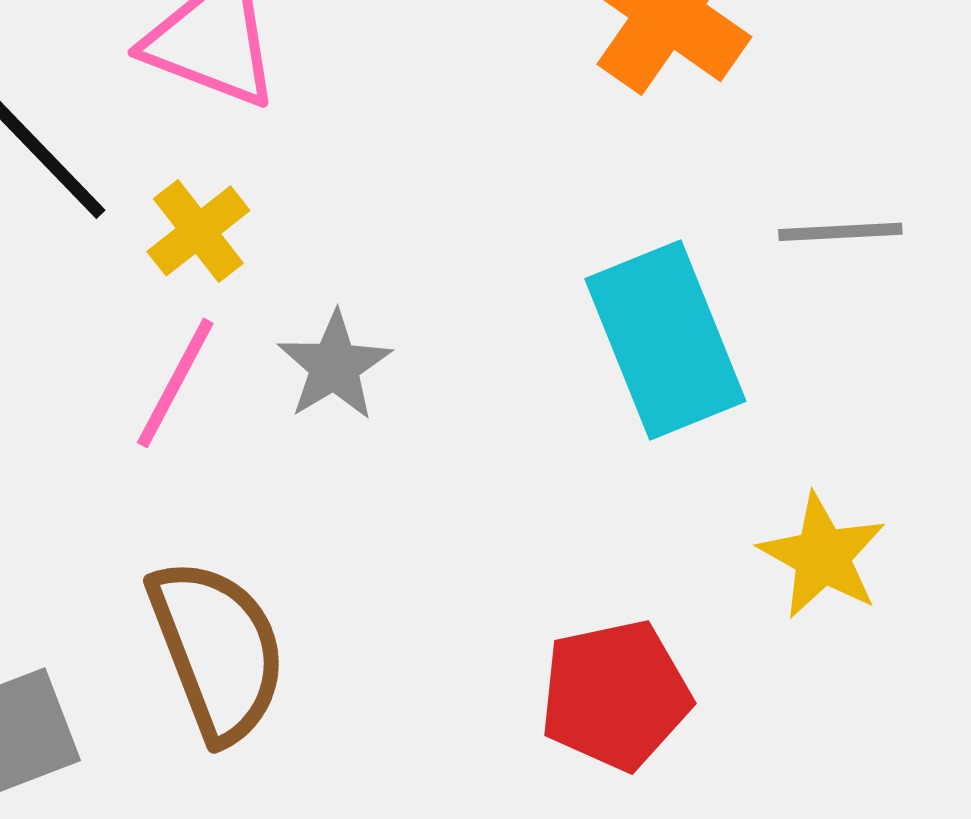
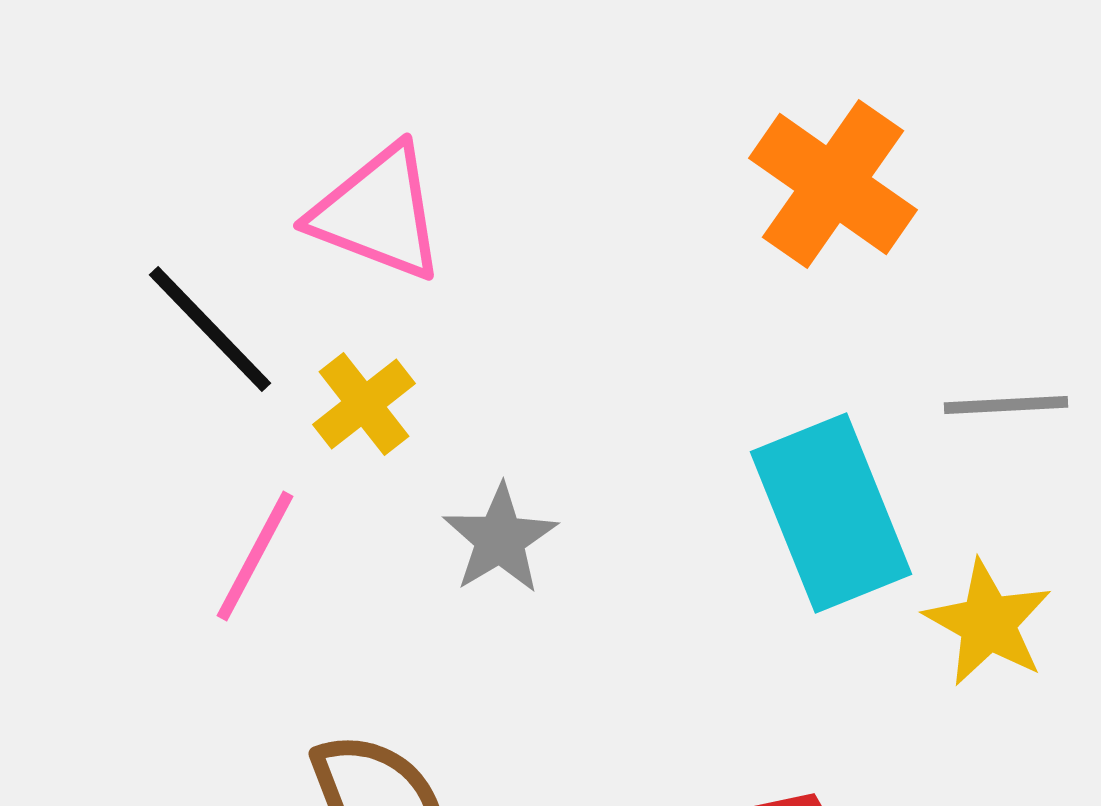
pink line: (175, 383) -> (255, 556), moved
yellow star: (822, 556) -> (988, 623), moved

